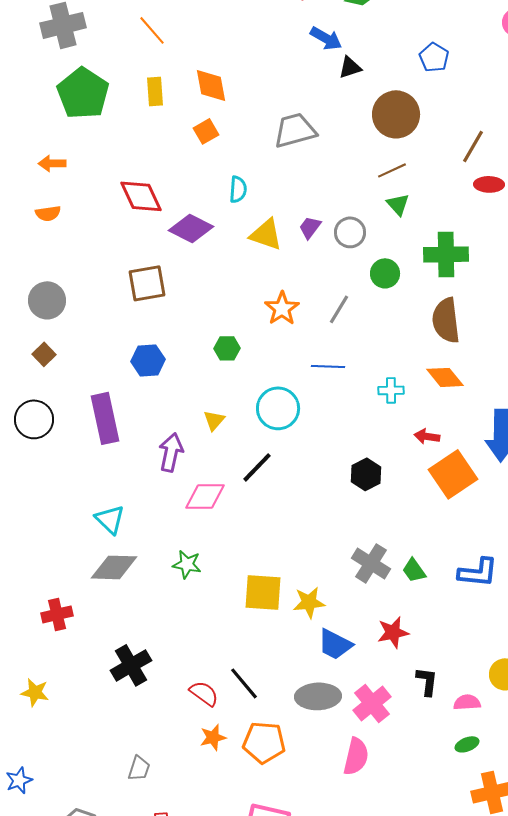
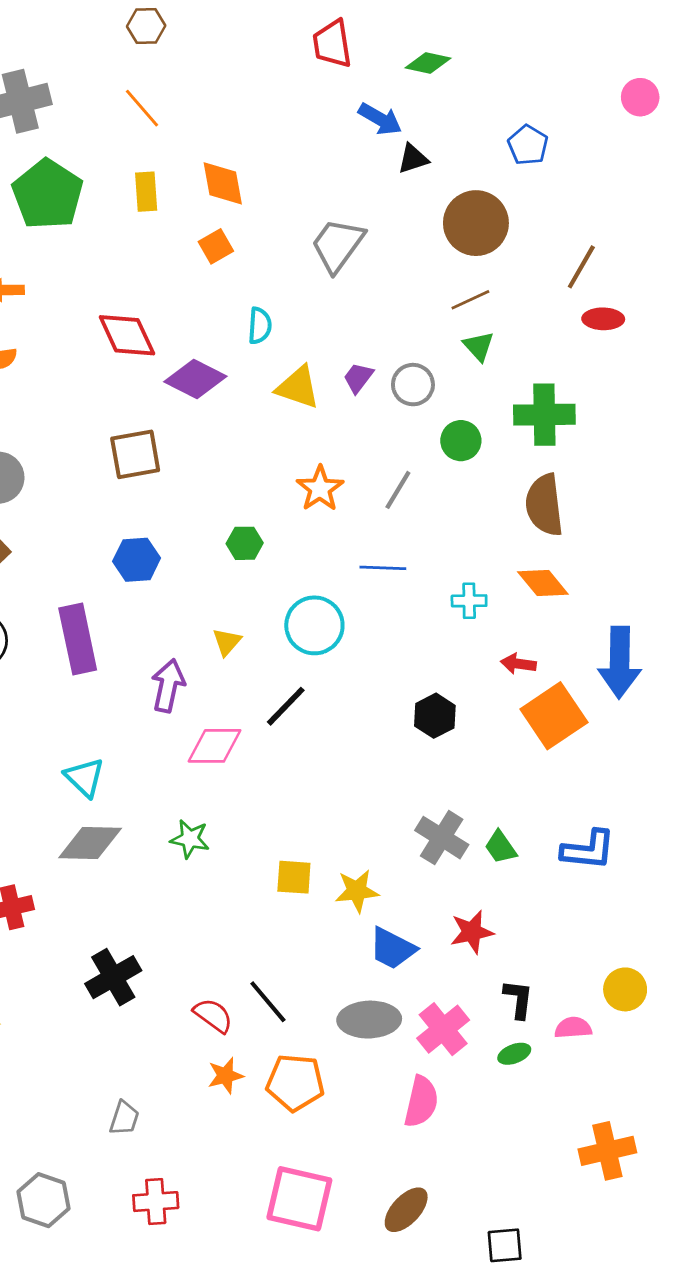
gray trapezoid: (295, 130) -> (338, 245), turned -39
yellow square: (263, 592) -> (294, 877), size x0.7
green ellipse: (467, 744) -> (514, 1054), moved

